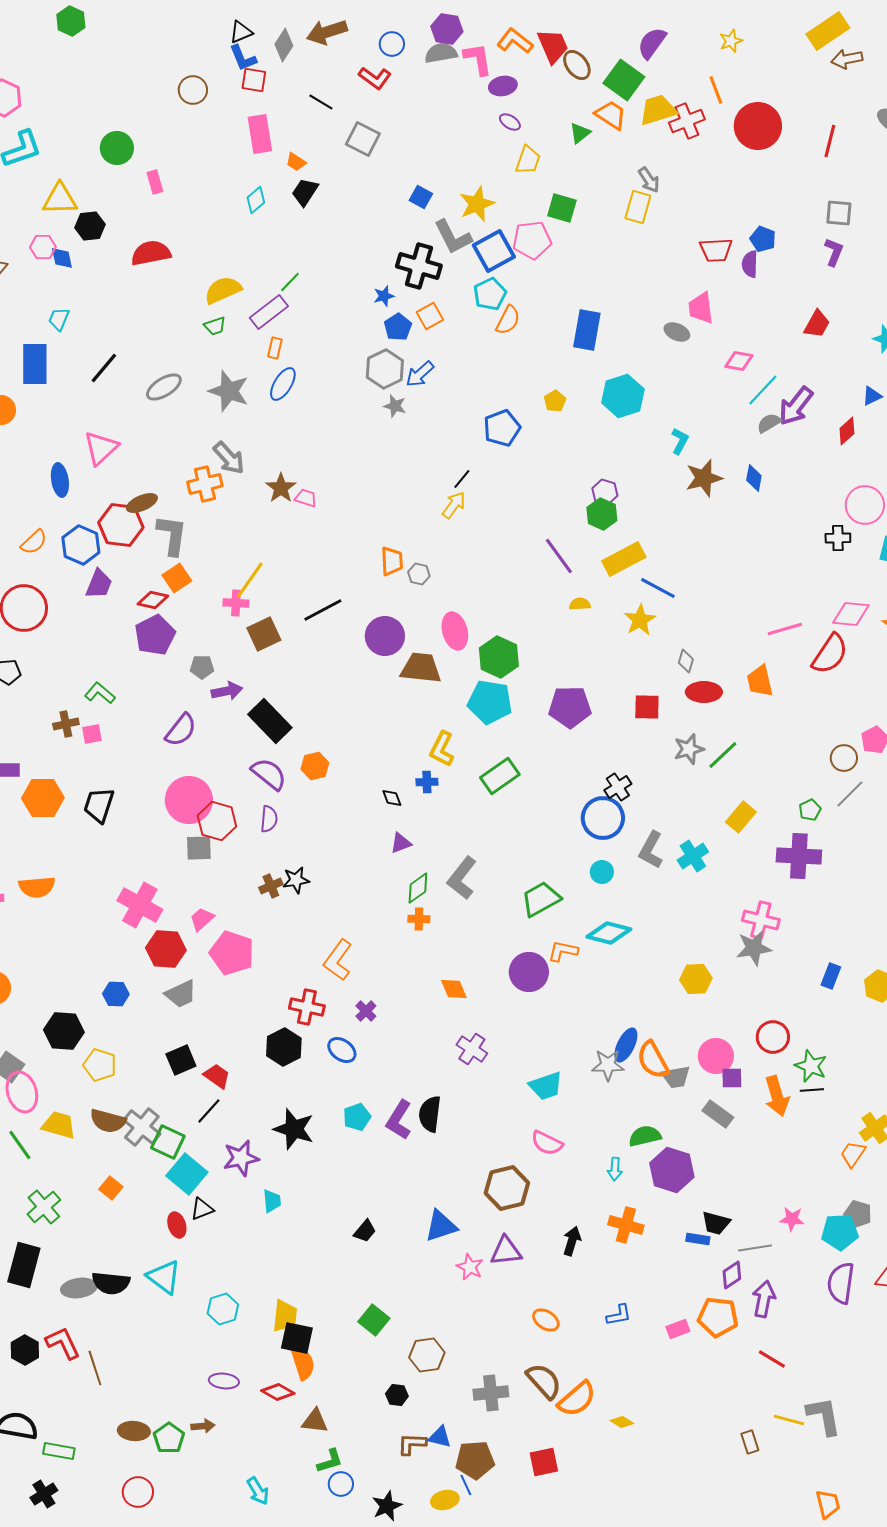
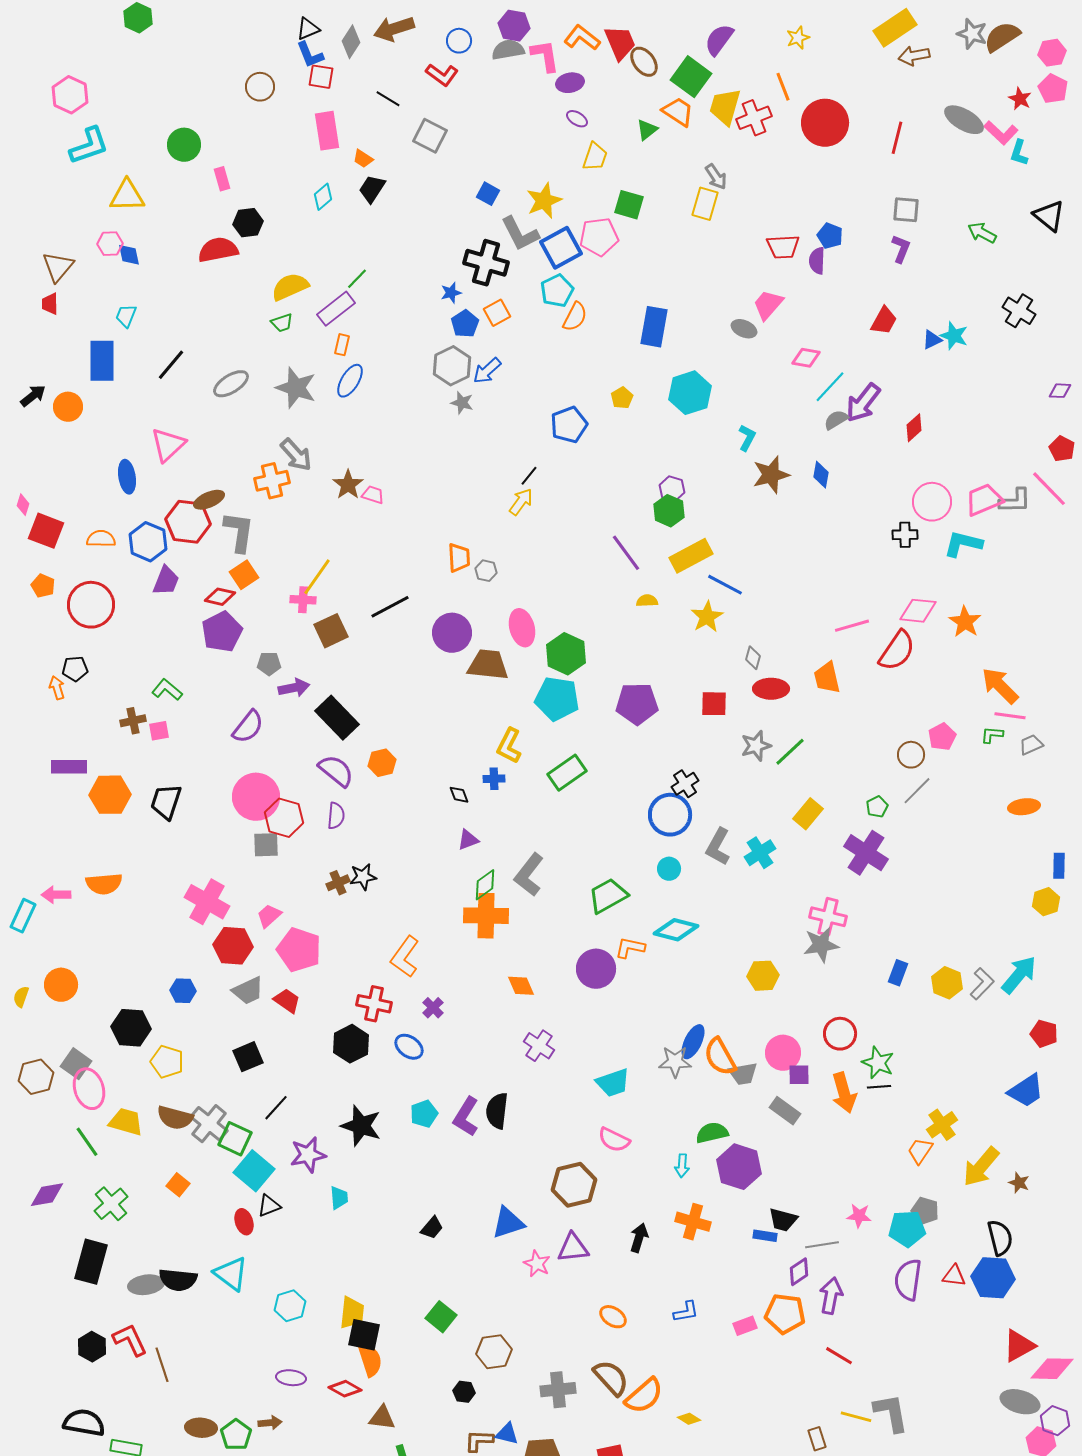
yellow trapezoid: (658, 110) -> (725, 107), turned -57
black hexagon: (90, 226) -> (248, 223), moved
pink trapezoid: (701, 308) -> (768, 305), turned 48
blue triangle: (872, 396) -> (932, 340), moved
orange semicircle: (34, 542) -> (101, 539), turned -136
purple cross: (799, 856) -> (866, 853), turned 30
orange cross: (419, 919) -> (486, 916), size x2.0
red trapezoid: (217, 1076) -> (287, 1001), moved

